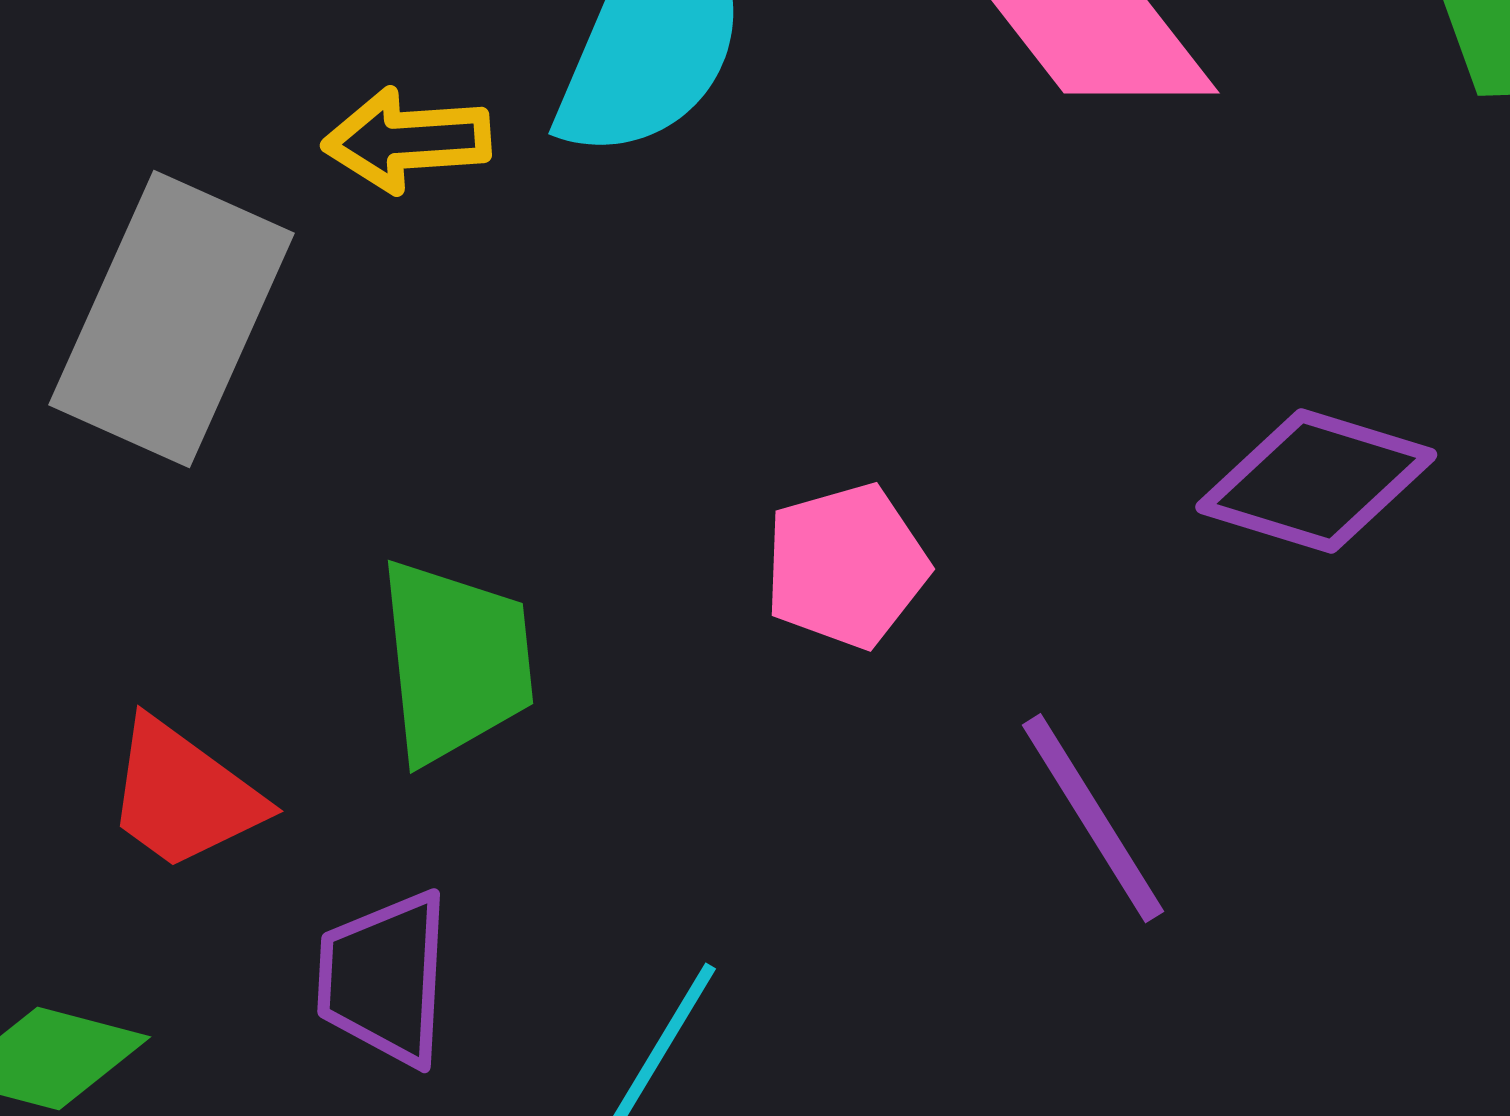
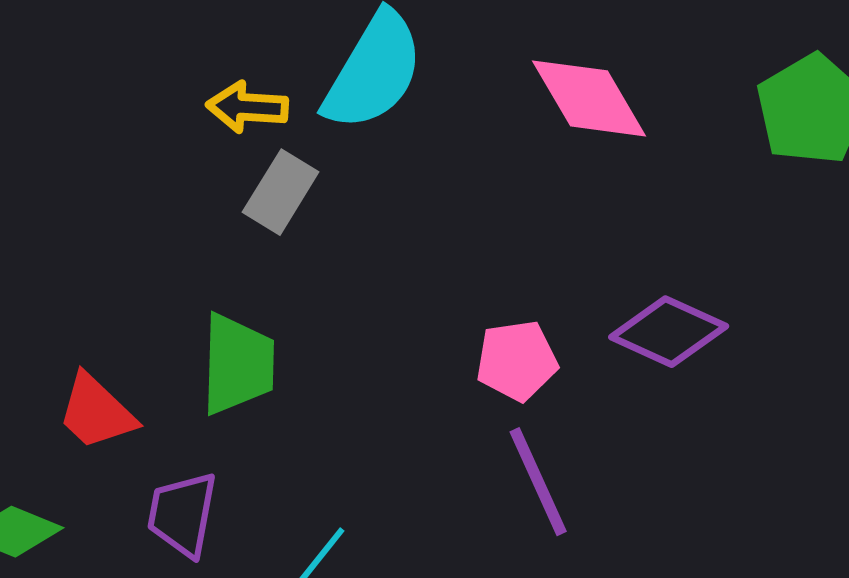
gray rectangle: (172, 319) -> (281, 192), moved, size x0.6
pink pentagon: (846, 566) -> (517, 361), moved

